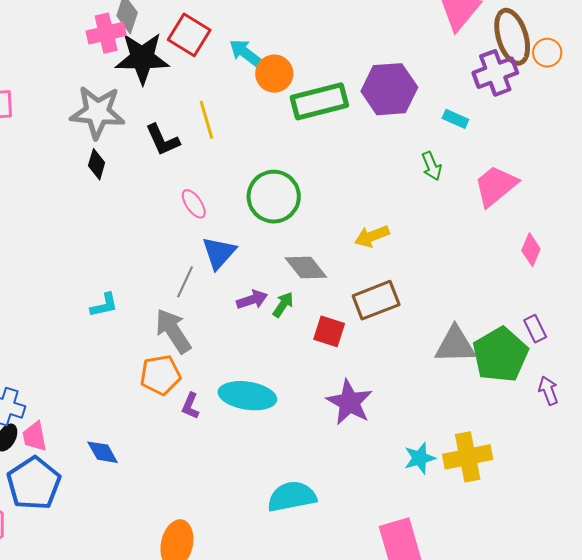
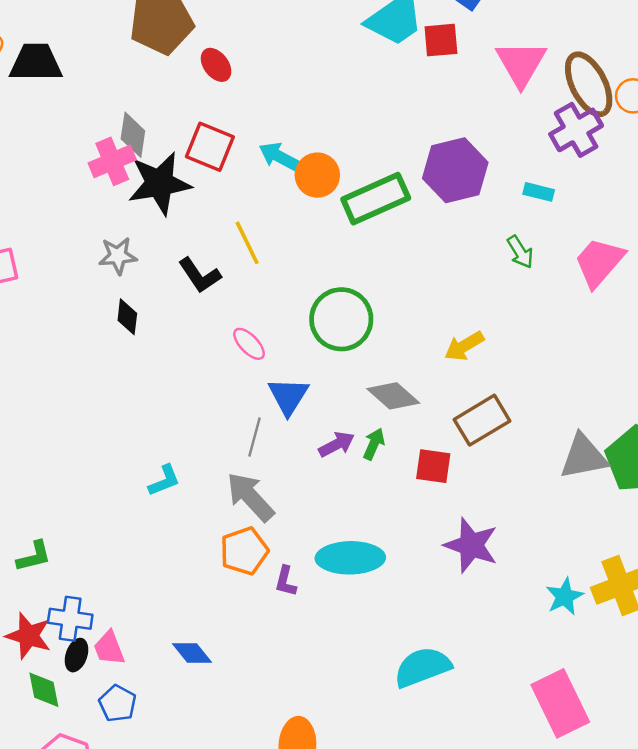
gray star: (97, 112) -> (118, 256), size x0.6
blue pentagon: (34, 483) -> (118, 703), size x0.6

